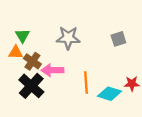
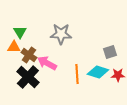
gray square: (118, 39) -> (110, 52), moved
pink arrow: (53, 70) -> (47, 63), turned 30
cyan diamond: (110, 94) -> (98, 72), moved

